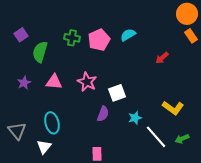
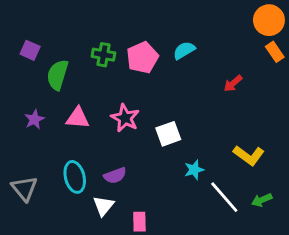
purple square: (21, 35) -> (30, 50), turned -32
purple semicircle: (103, 114) -> (115, 176), moved, turned 49
white triangle: (44, 147) -> (103, 206), moved

